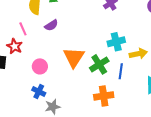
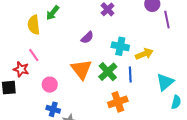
purple semicircle: (51, 25) -> (87, 38), moved
pink line: (23, 29) -> (34, 55), moved
cyan cross: (116, 42) -> (120, 46), turned 36

